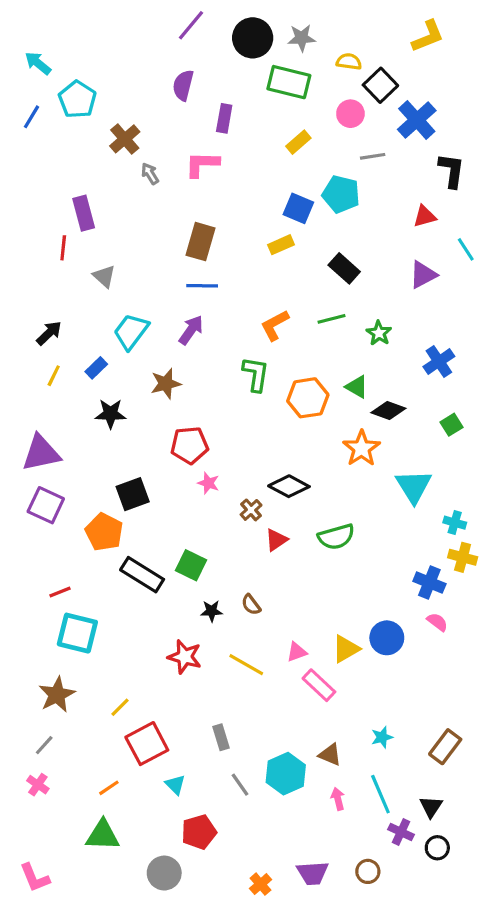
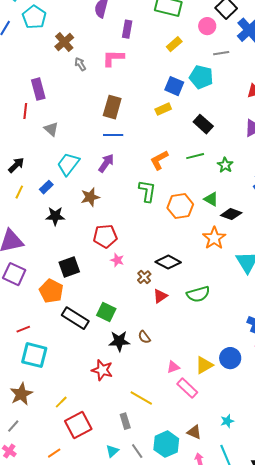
black star: (212, 611) -> (119, 341), size x1.5
yellow line: (246, 665) -> (141, 398), moved
cyan triangle: (175, 785) -> (112, 451), moved, turned 32

